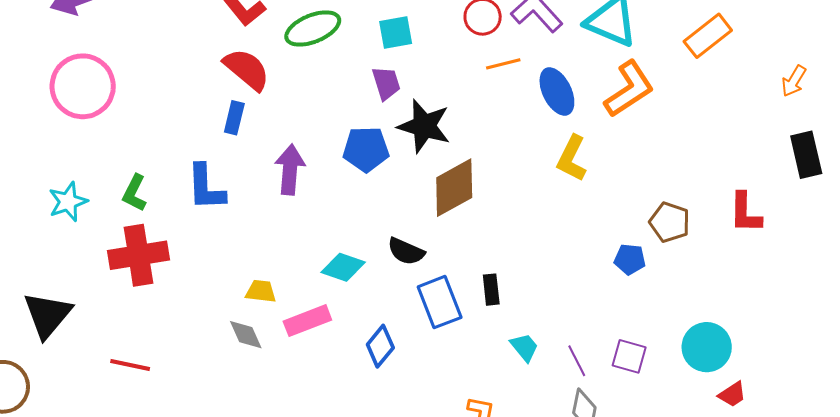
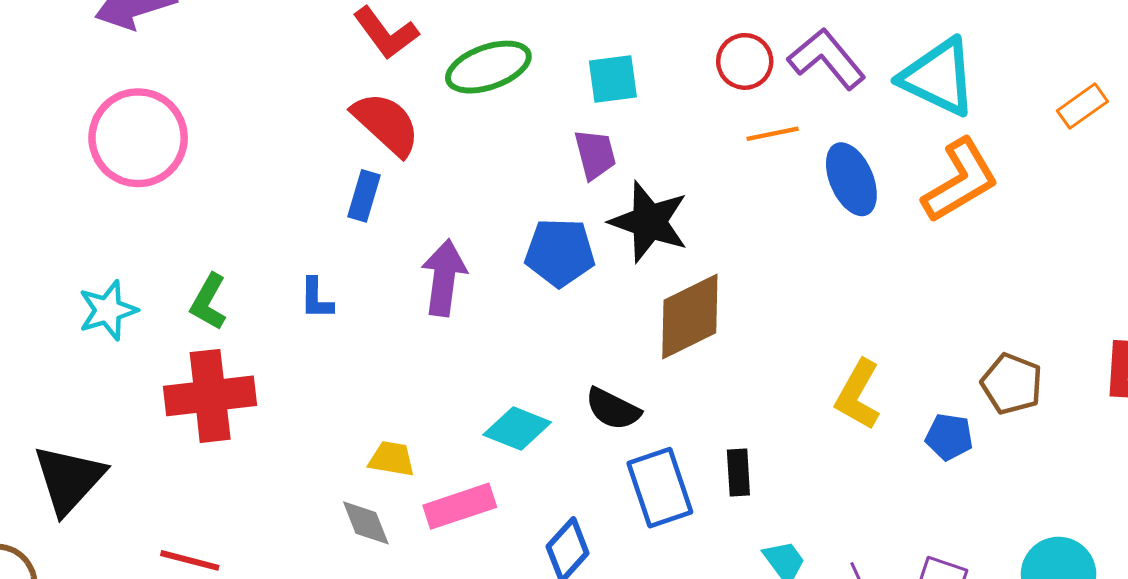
orange rectangle: (708, 36) -> (1082, 106), size x0.7
yellow L-shape: (572, 158) -> (858, 395), moved
blue L-shape: (206, 187) -> (316, 299), size x0.6

